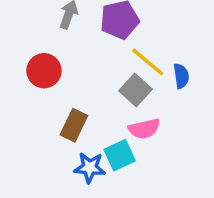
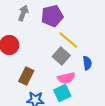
blue semicircle: (181, 76) -> (87, 63), moved
cyan square: (120, 155) -> (62, 93), moved

